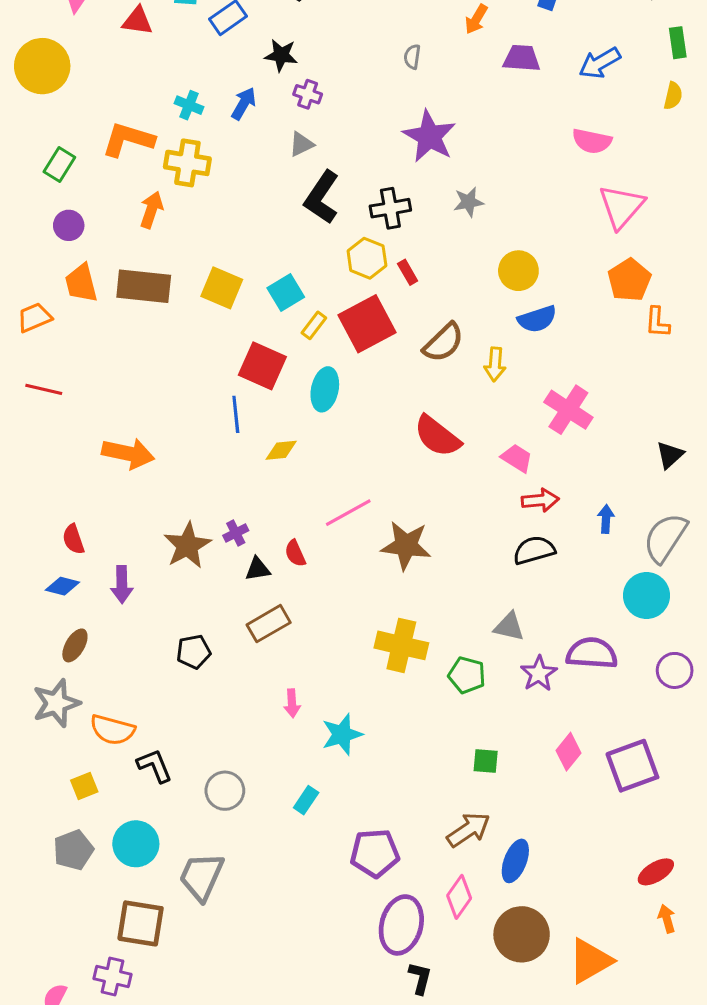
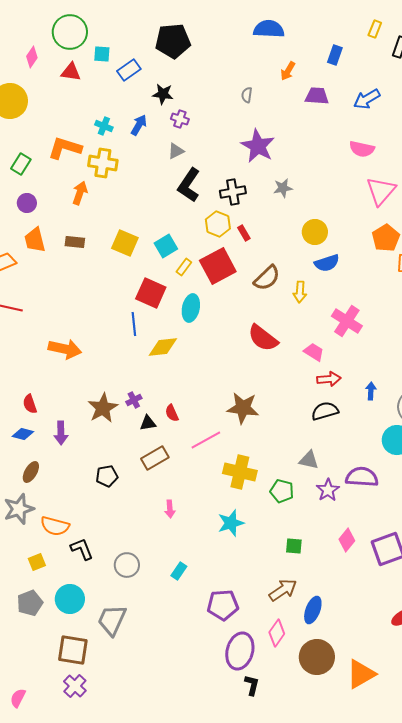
brown rectangle: (144, 286) -> (75, 242), size x0.6
yellow diamond: (281, 450) -> (163, 347), size x1.4
pink line: (348, 513) -> (206, 440), moved
cyan star: (342, 734) -> (231, 523), moved
purple cross: (112, 977) -> (75, 686), moved, turned 30

